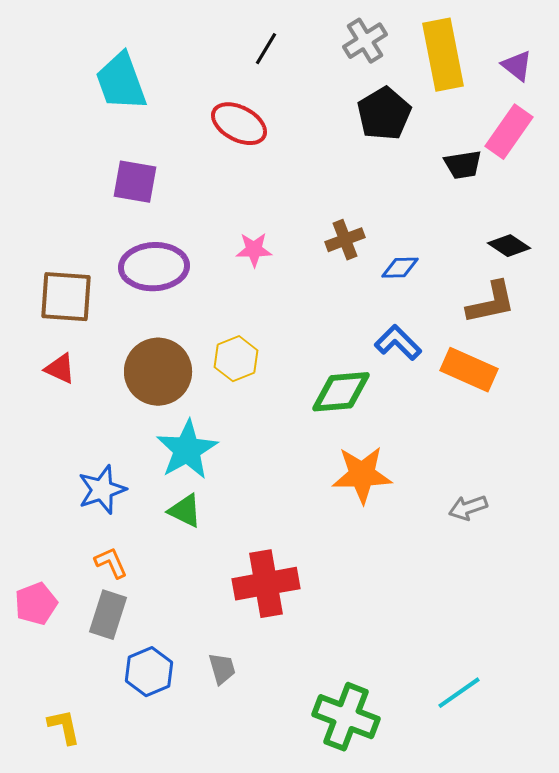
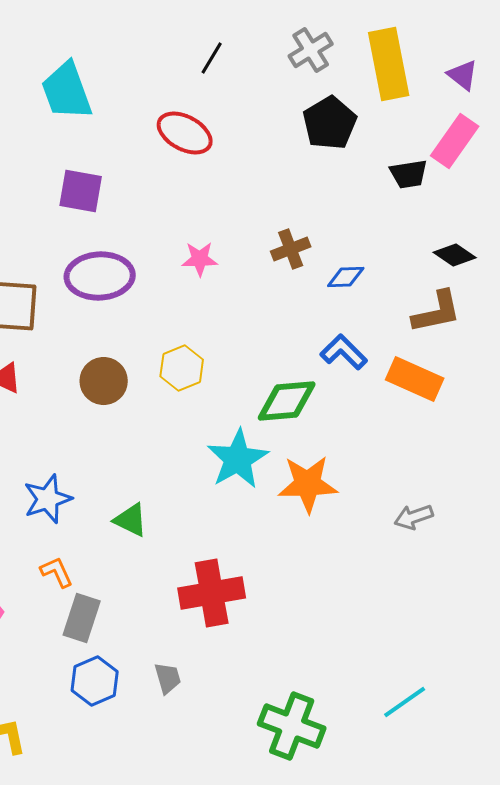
brown circle: (158, 372) -> (104, 381), size x0.7
cyan star: (187, 450) -> (238, 459), moved
gray rectangle: (108, 615) -> (82, 618), moved

